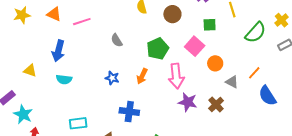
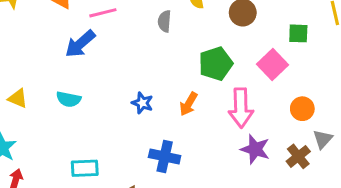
gray semicircle: (117, 40) -> (164, 21), moved, turned 32
blue arrow: (58, 51) -> (80, 44), moved, turned 30
orange circle: (215, 63) -> (302, 109), moved
yellow triangle: (30, 71) -> (18, 98), moved
gray triangle: (232, 82) -> (323, 139), moved, turned 40

